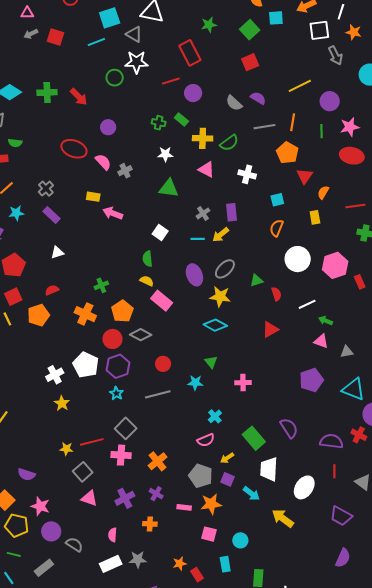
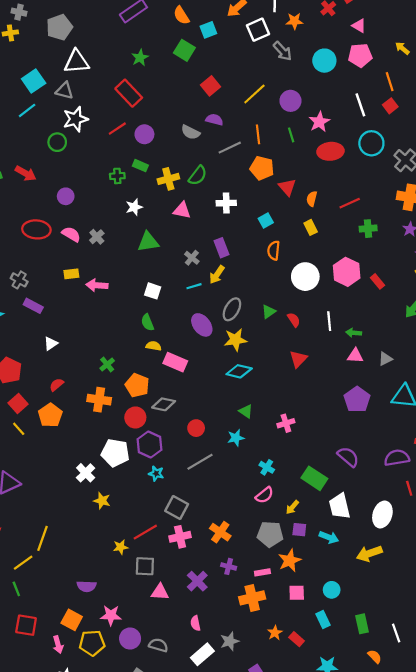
red square: (250, 62) -> (210, 86), moved
white line: (307, 304) -> (329, 321), turned -54
gray square: (83, 472) -> (145, 566), turned -30
yellow arrow: (283, 518) -> (369, 554), turned -40
orange cross: (150, 524) -> (252, 598), moved, size x1.6

